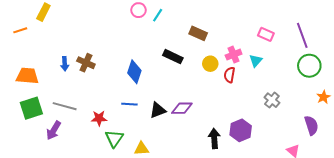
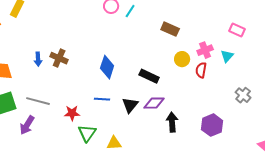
black rectangle: (173, 57) -> (149, 76), moved
black triangle: (158, 110) -> (130, 105), turned -30
black arrow: (214, 138) -> (172, 122), moved

